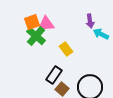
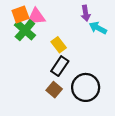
black rectangle: (54, 75) -> (60, 66), moved

